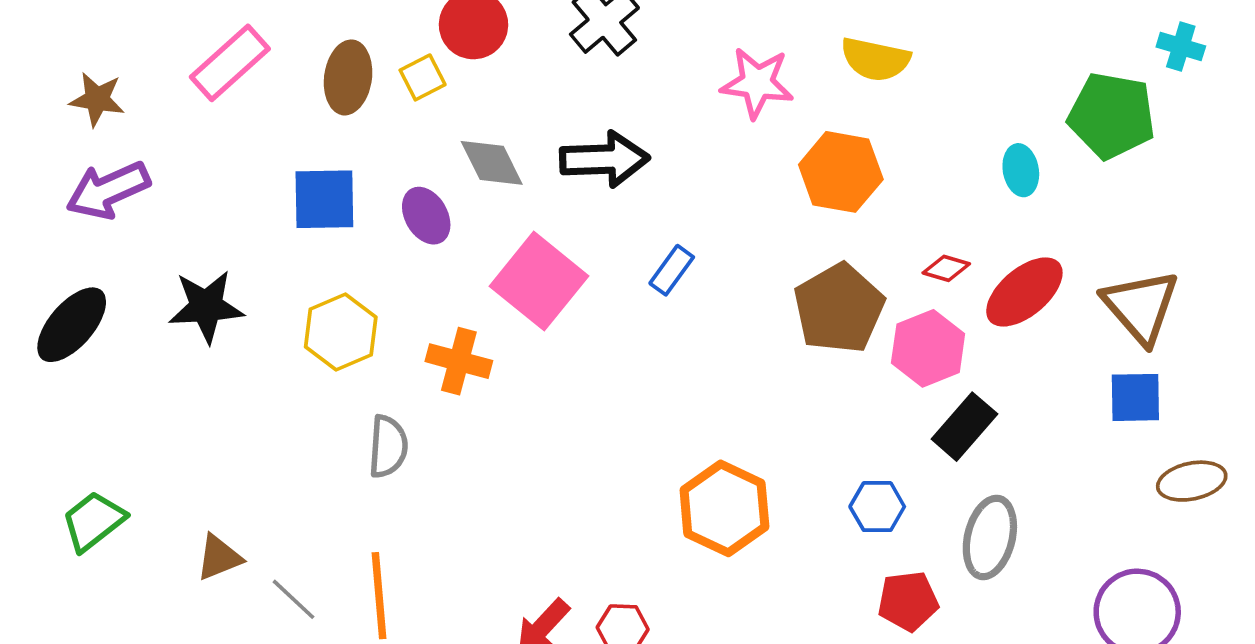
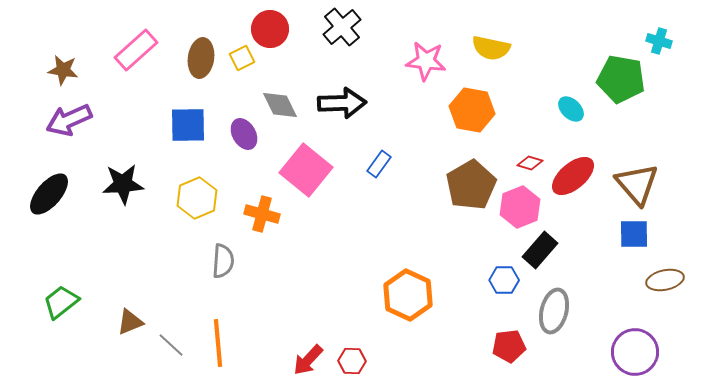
cyan ellipse: (1021, 170) -> (571, 109), turned -36
blue hexagon: (877, 507) -> (504, 280), moved

